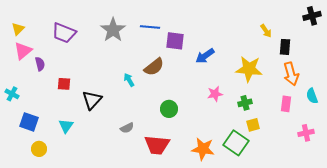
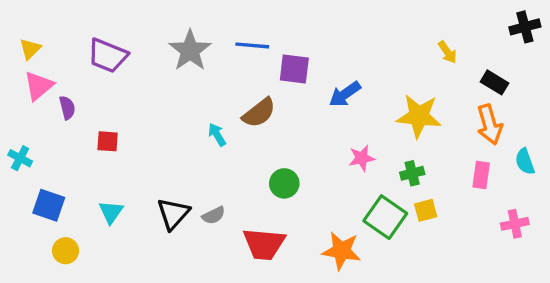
black rectangle: (285, 47) -> (495, 82), moved, turned -63
black triangle: (92, 100) -> (173, 214), moved
green square: (236, 143) -> (385, 217), moved

